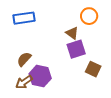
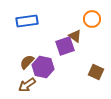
purple square: (76, 49) -> (65, 46), moved
purple hexagon: (40, 76) -> (43, 67), moved

